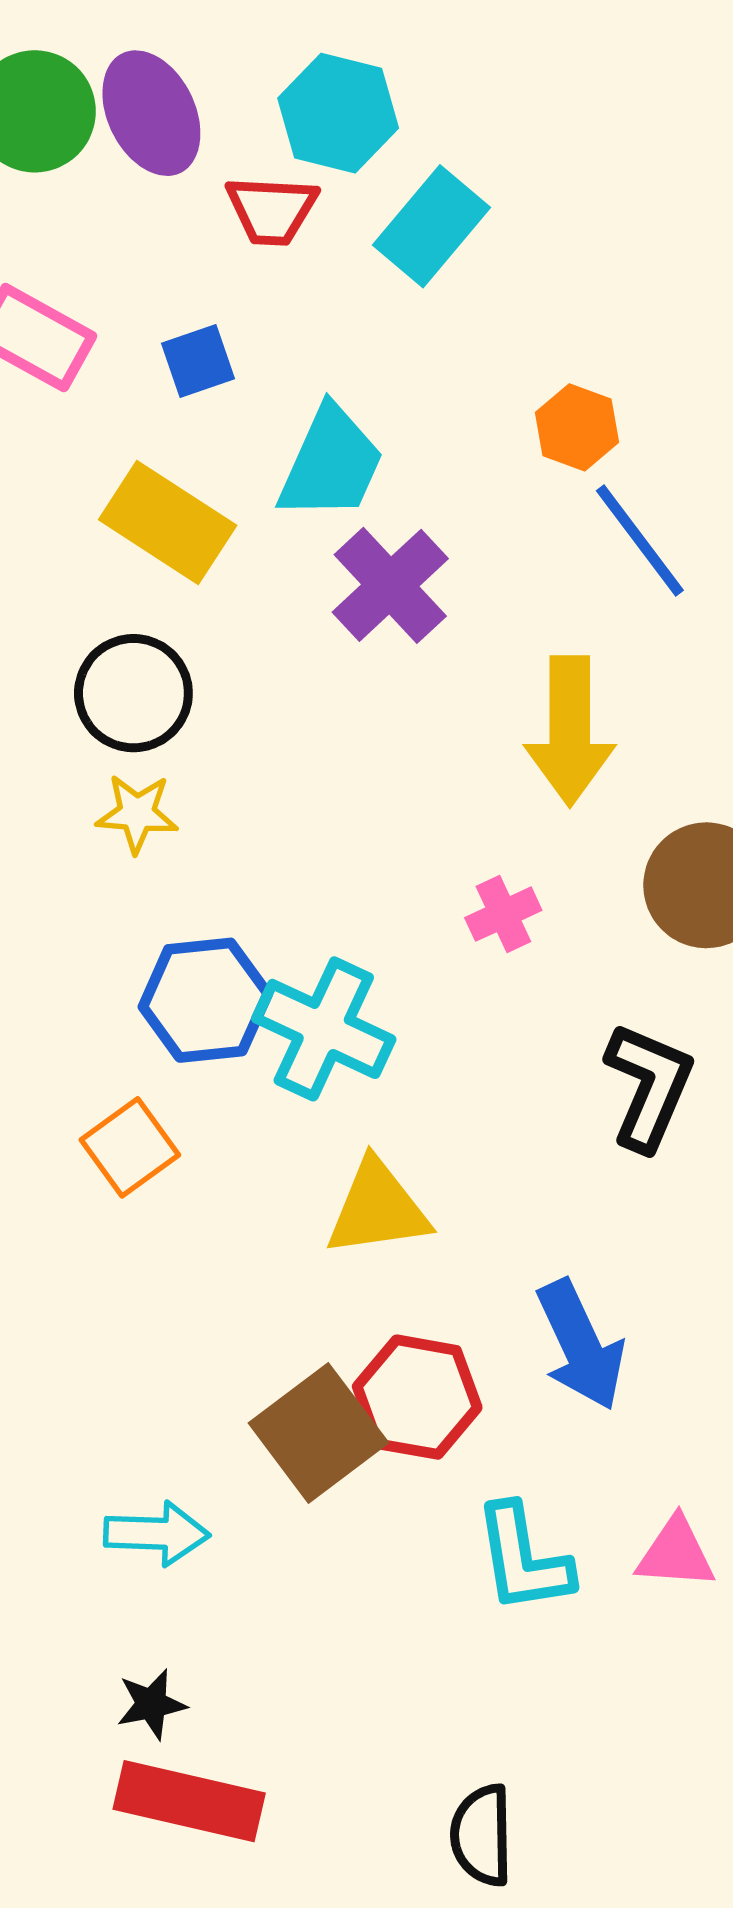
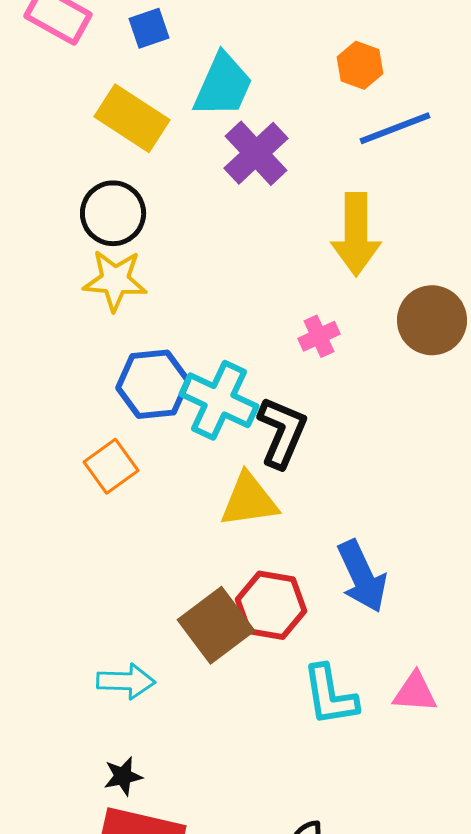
blue line: (640, 541) -> (395, 128), turned -74
yellow star: (137, 813) -> (115, 280), size x1.4
black L-shape: (649, 1086) -> (282, 432), moved

